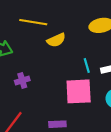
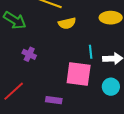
purple cross: (22, 81) -> (29, 54), turned 32

